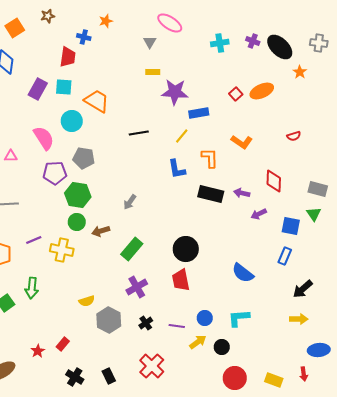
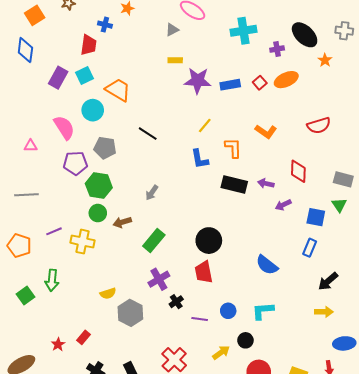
purple cross: (253, 41) -> (277, 49), moved, turned -32
gray triangle: (150, 42) -> (172, 30), turned 32
cyan cross: (220, 43) -> (243, 31), size x1.4
cyan square: (64, 87) -> (85, 76), turned -30
blue rectangle: (199, 113) -> (230, 85), moved
black line: (139, 133) -> (148, 134), moved, turned 42
red semicircle: (294, 136) -> (319, 125), size x1.6
black cross: (146, 323) -> (176, 302), moved
yellow arrow: (198, 342) -> (221, 353), moved

